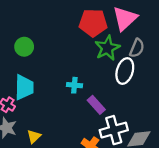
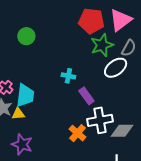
white ellipse: (125, 71) -> (116, 68), turned 30
cyan trapezoid: (24, 87) -> (25, 95), moved
yellow triangle: (34, 137) -> (18, 114), moved, turned 32

